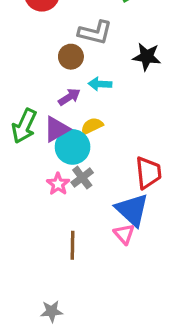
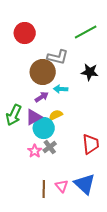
brown circle: (71, 57) -> (43, 72), size x1.6
blue triangle: (132, 210) -> (85, 184), moved
pink triangle: (124, 234) -> (62, 186), moved

